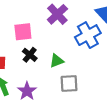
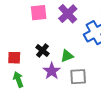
pink square: (23, 32) -> (39, 13), moved
purple star: (27, 91) -> (52, 71), moved

